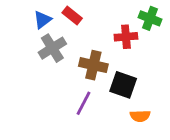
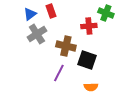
red rectangle: (72, 16) -> (51, 11), turned 32
orange semicircle: (140, 116) -> (91, 87), moved

